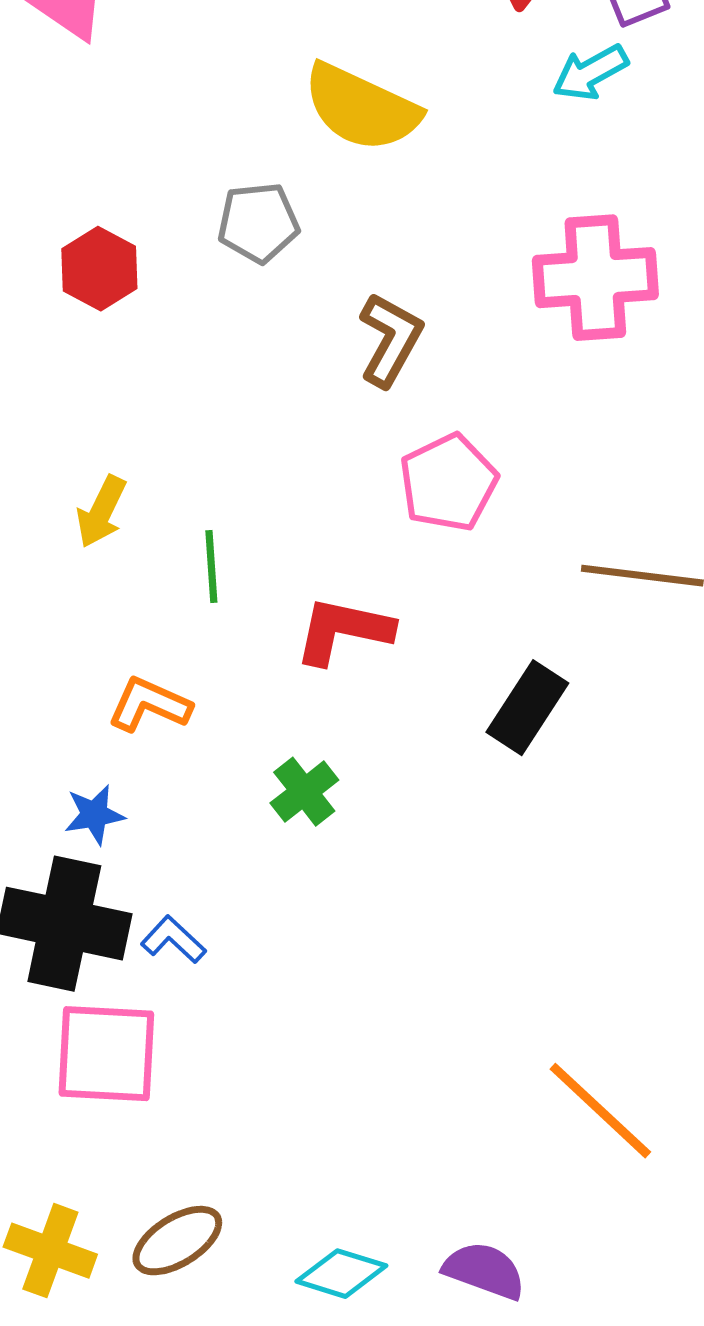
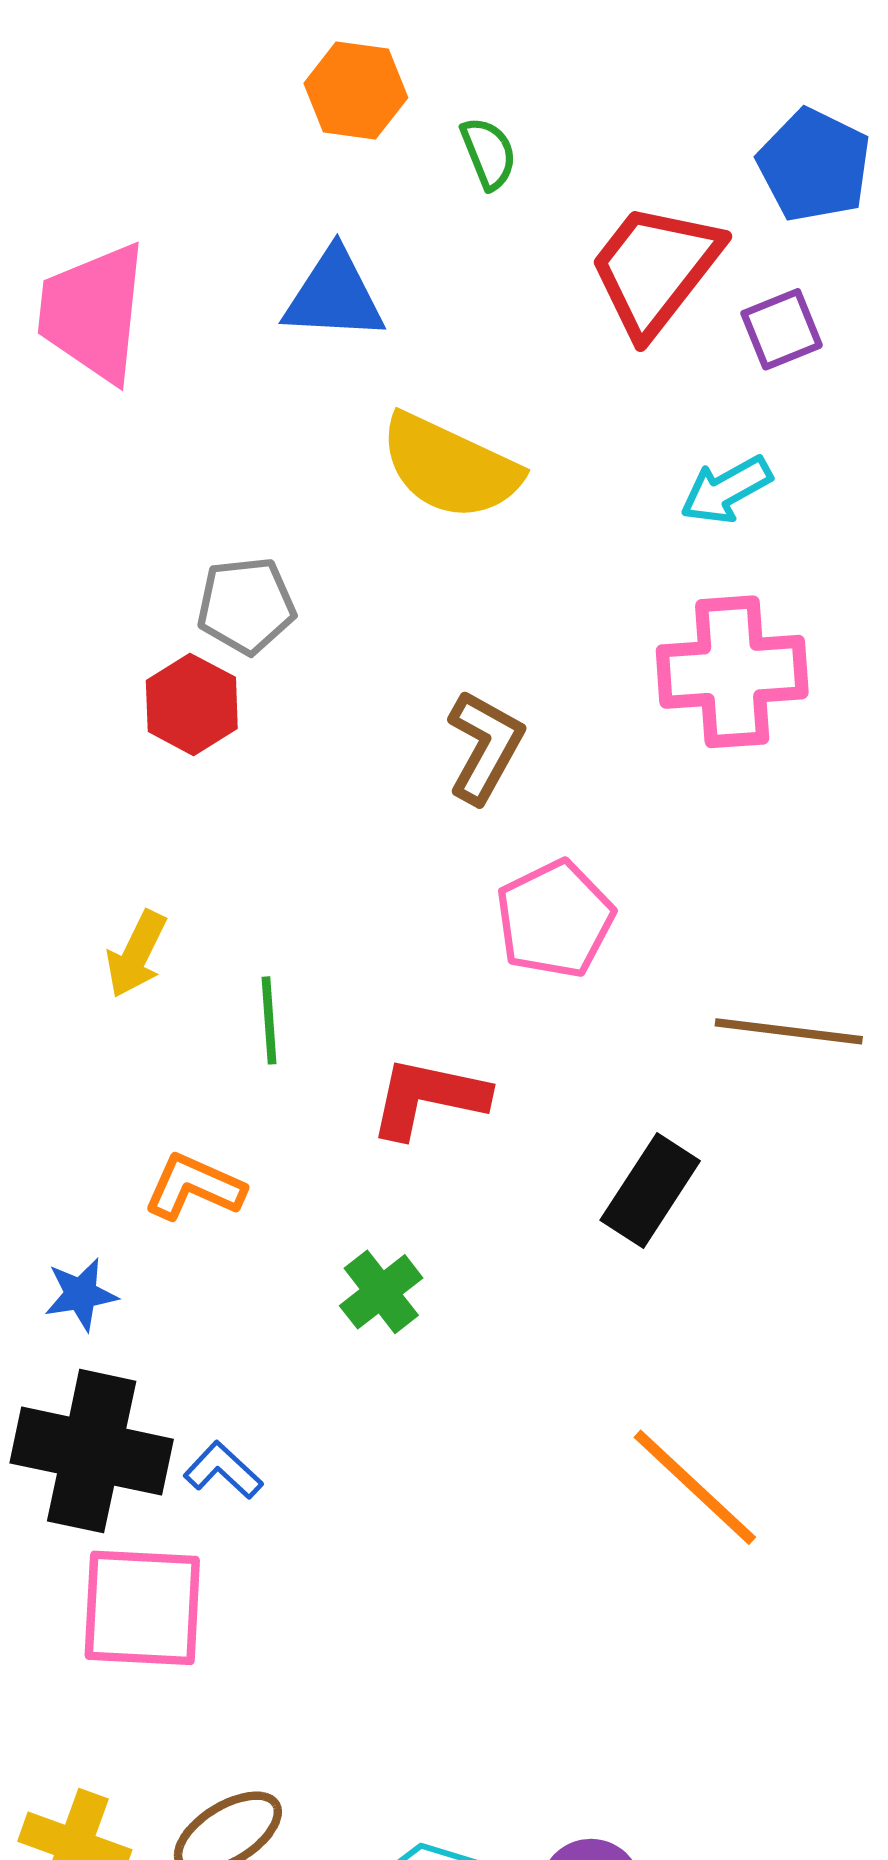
cyan arrow: (590, 73) -> (726, 490), moved
gray pentagon: (258, 223) -> (246, 606), moved
red hexagon: (99, 269) -> (192, 704), moved
blue star: (94, 815) -> (81, 1294), moved
orange line: (600, 1111) -> (695, 1487), moved

